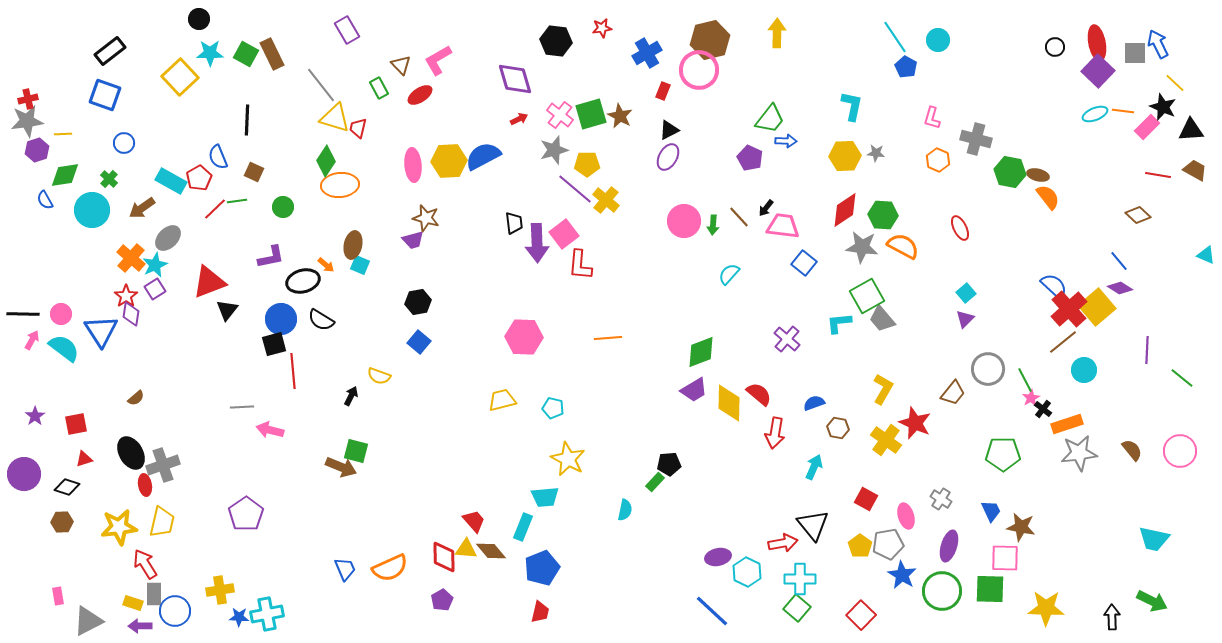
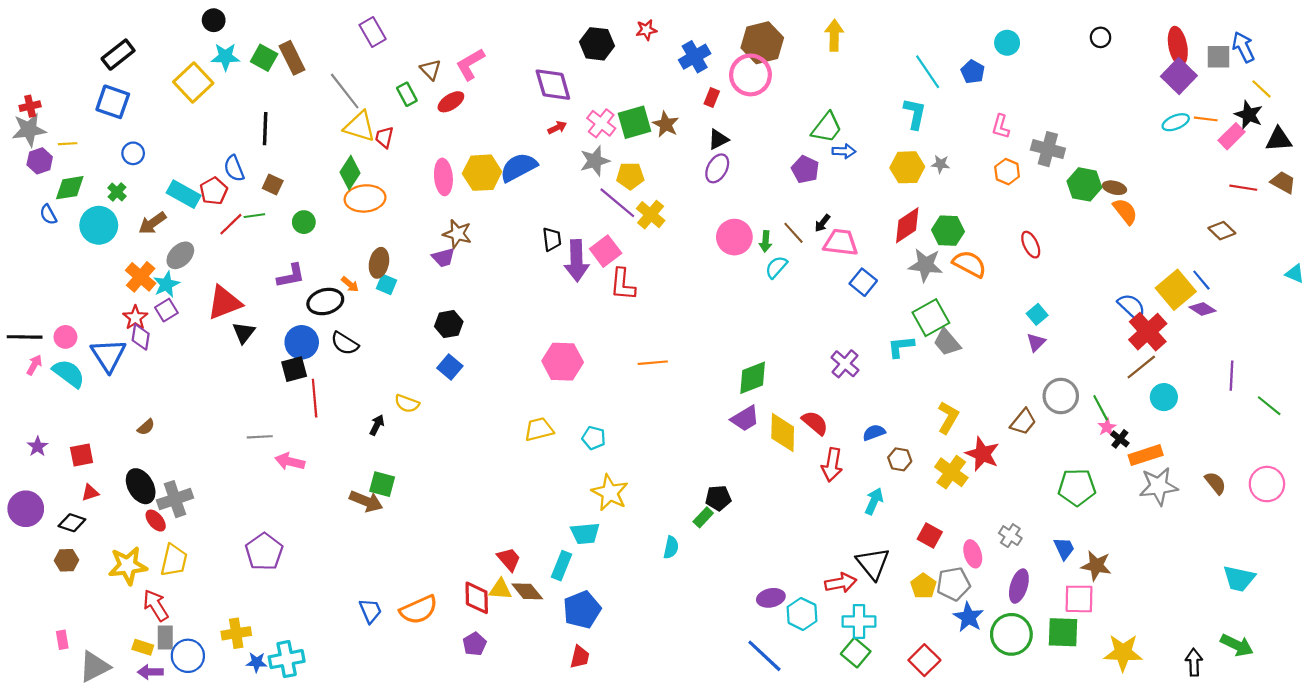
cyan line: (895, 37) -> (928, 72), moved
black circle: (1055, 47) -> (1101, 37), moved
cyan semicircle: (729, 274) -> (776, 267), moved
yellow square: (1097, 307) -> (1176, 290), moved
red ellipse: (145, 485) -> (156, 521), turned -30

